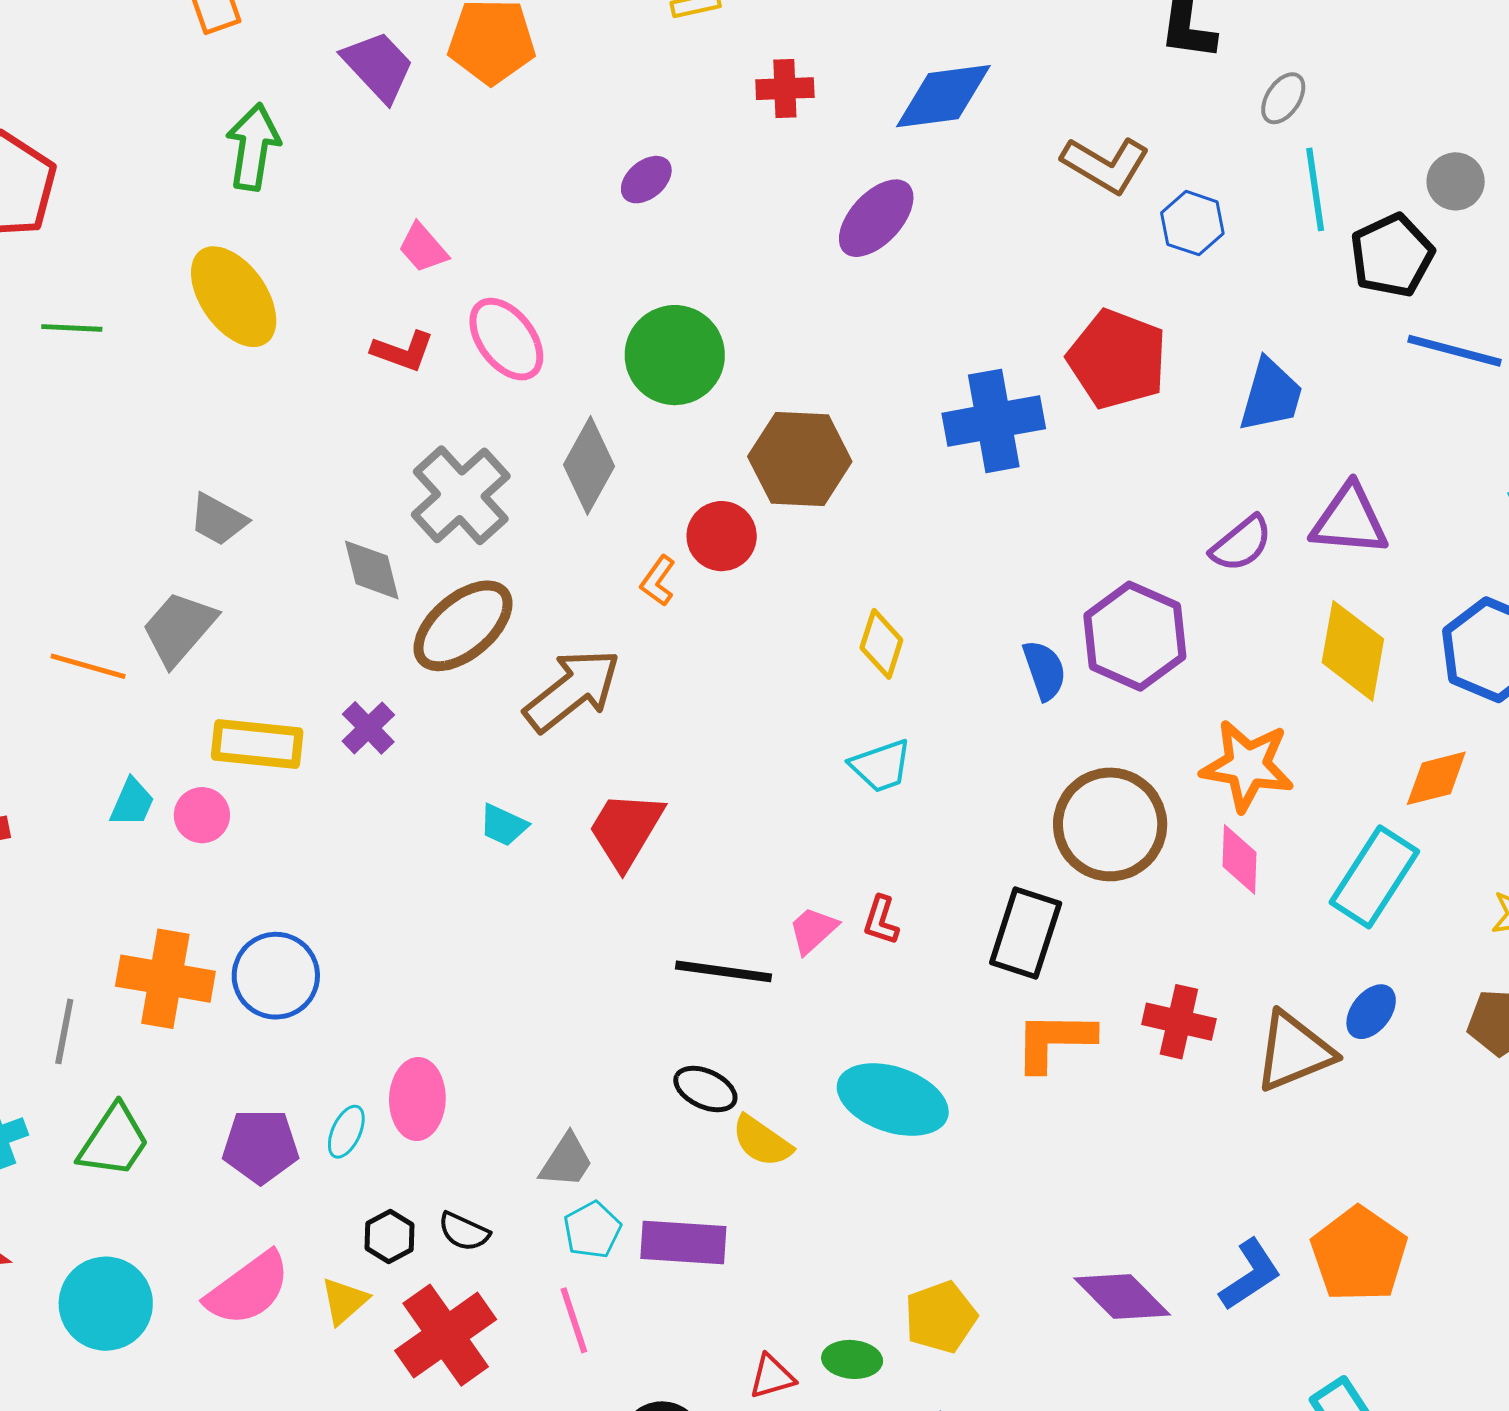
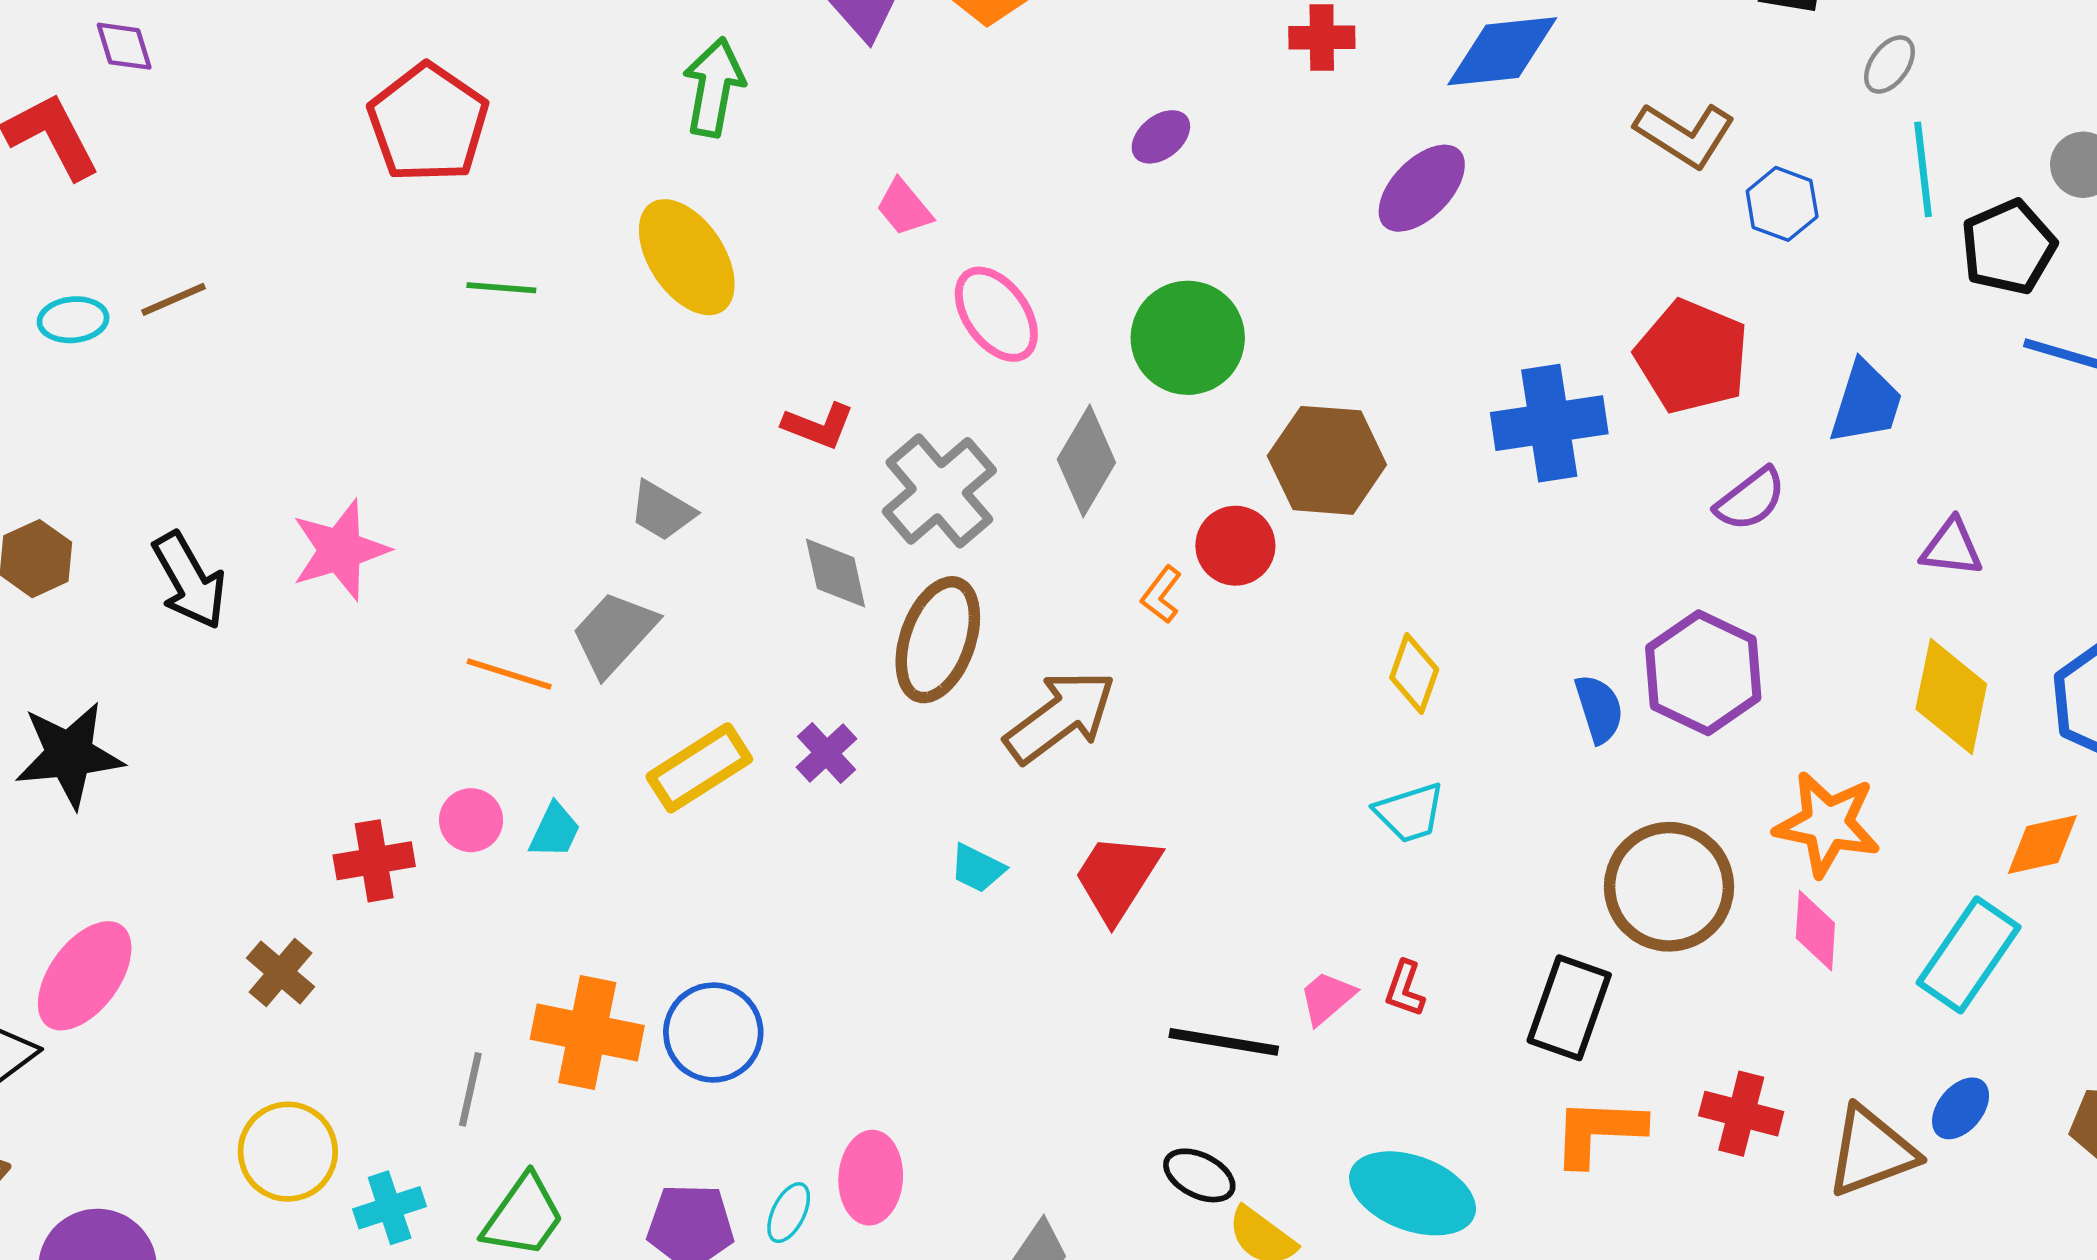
red L-shape: (403, 351) -> (818, 426), moved
purple triangle: (1350, 520) -> (1952, 548), size x0.7
purple semicircle: (1241, 544) -> (1750, 499), moved
brown ellipse: (463, 626) -> (938, 640), turned -32
yellow rectangle: (257, 744) -> (699, 768), turned -40
pink circle: (202, 815) -> (471, 820), moved

